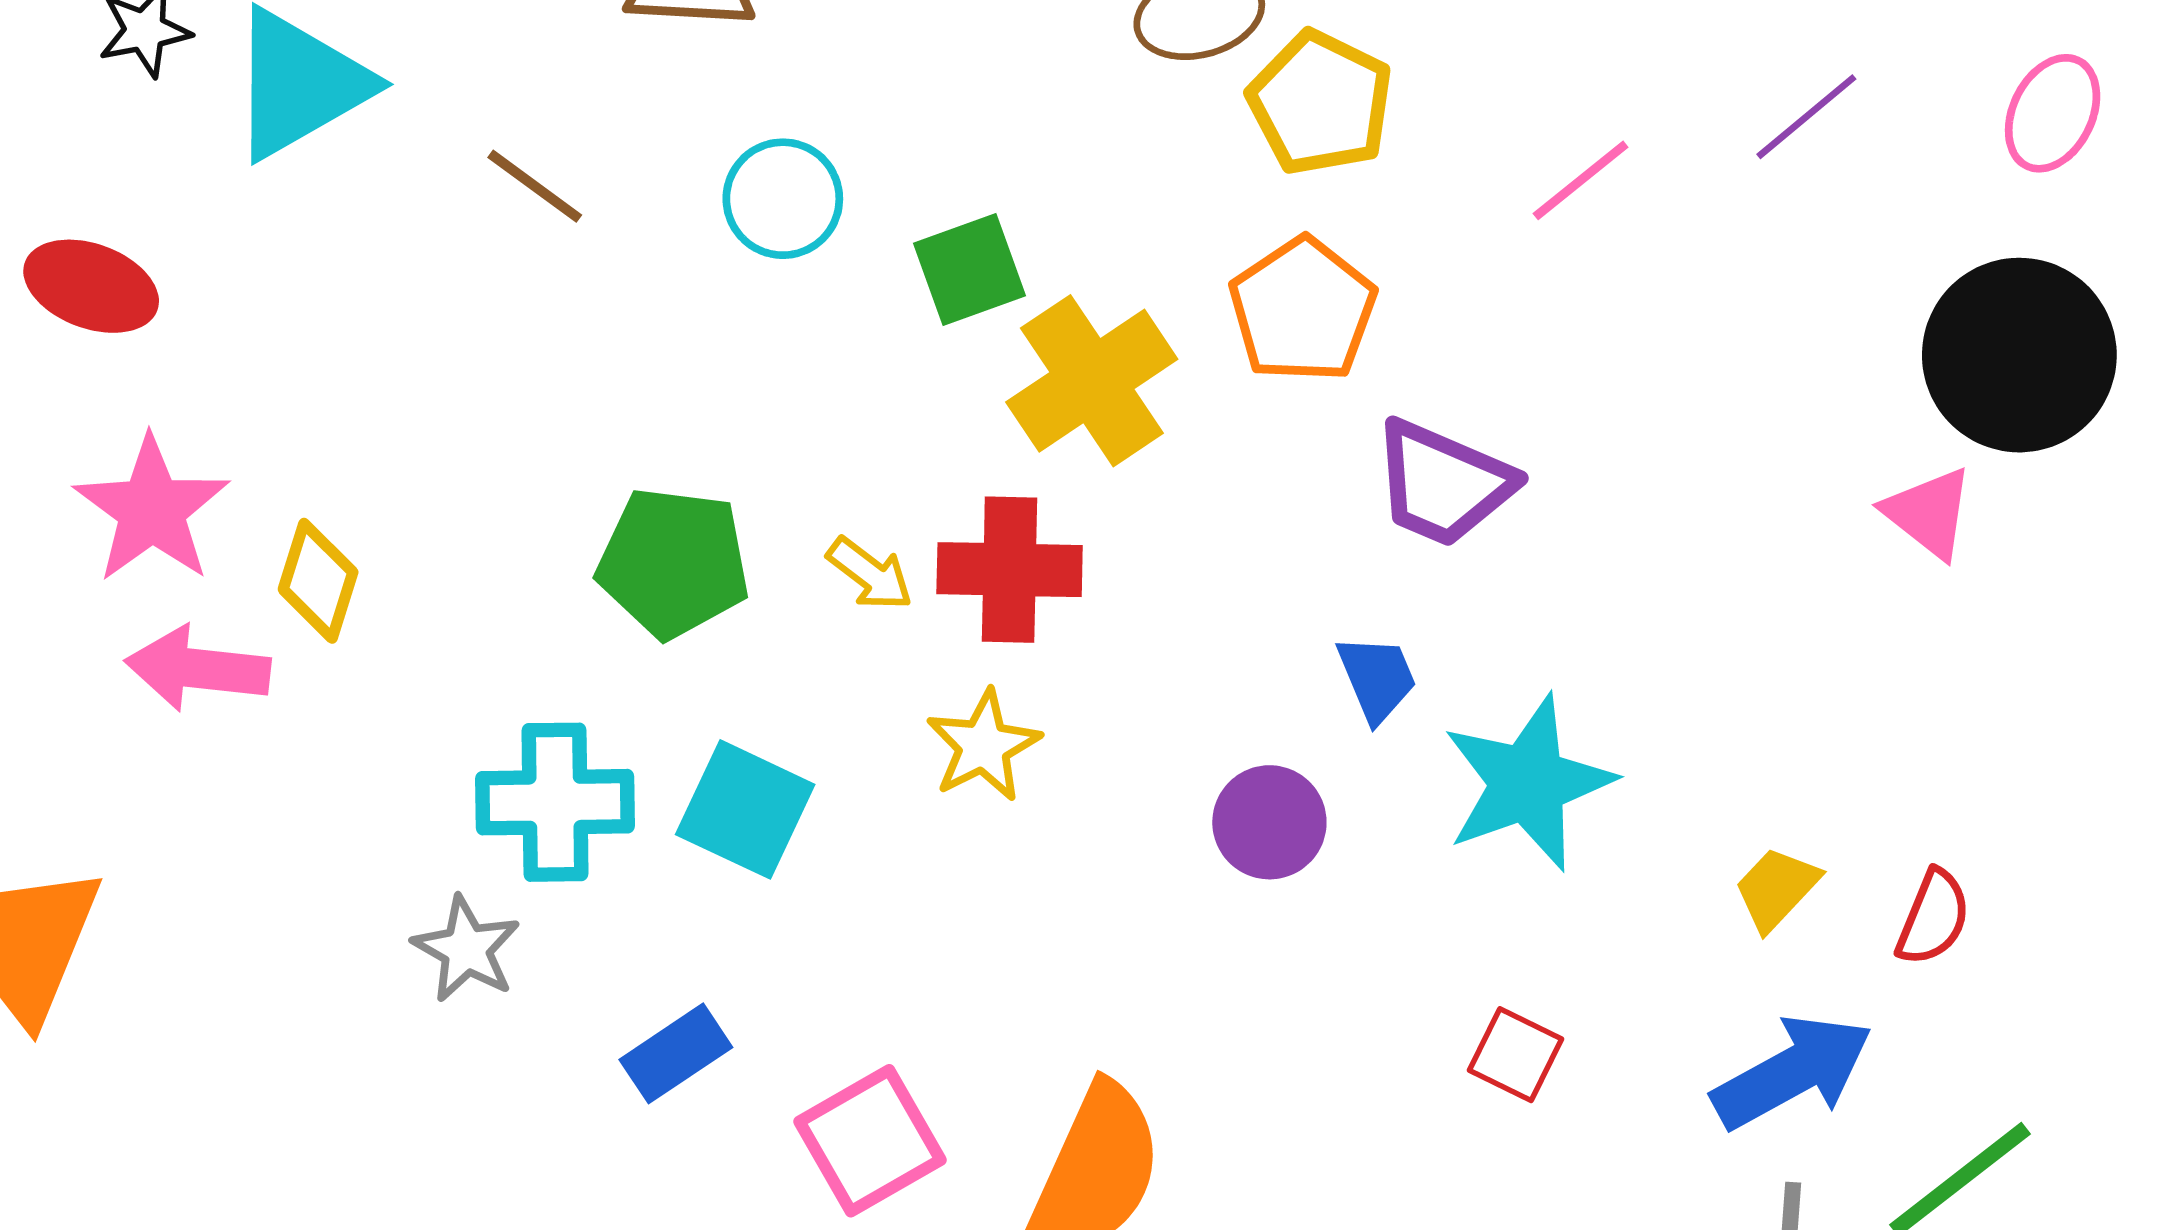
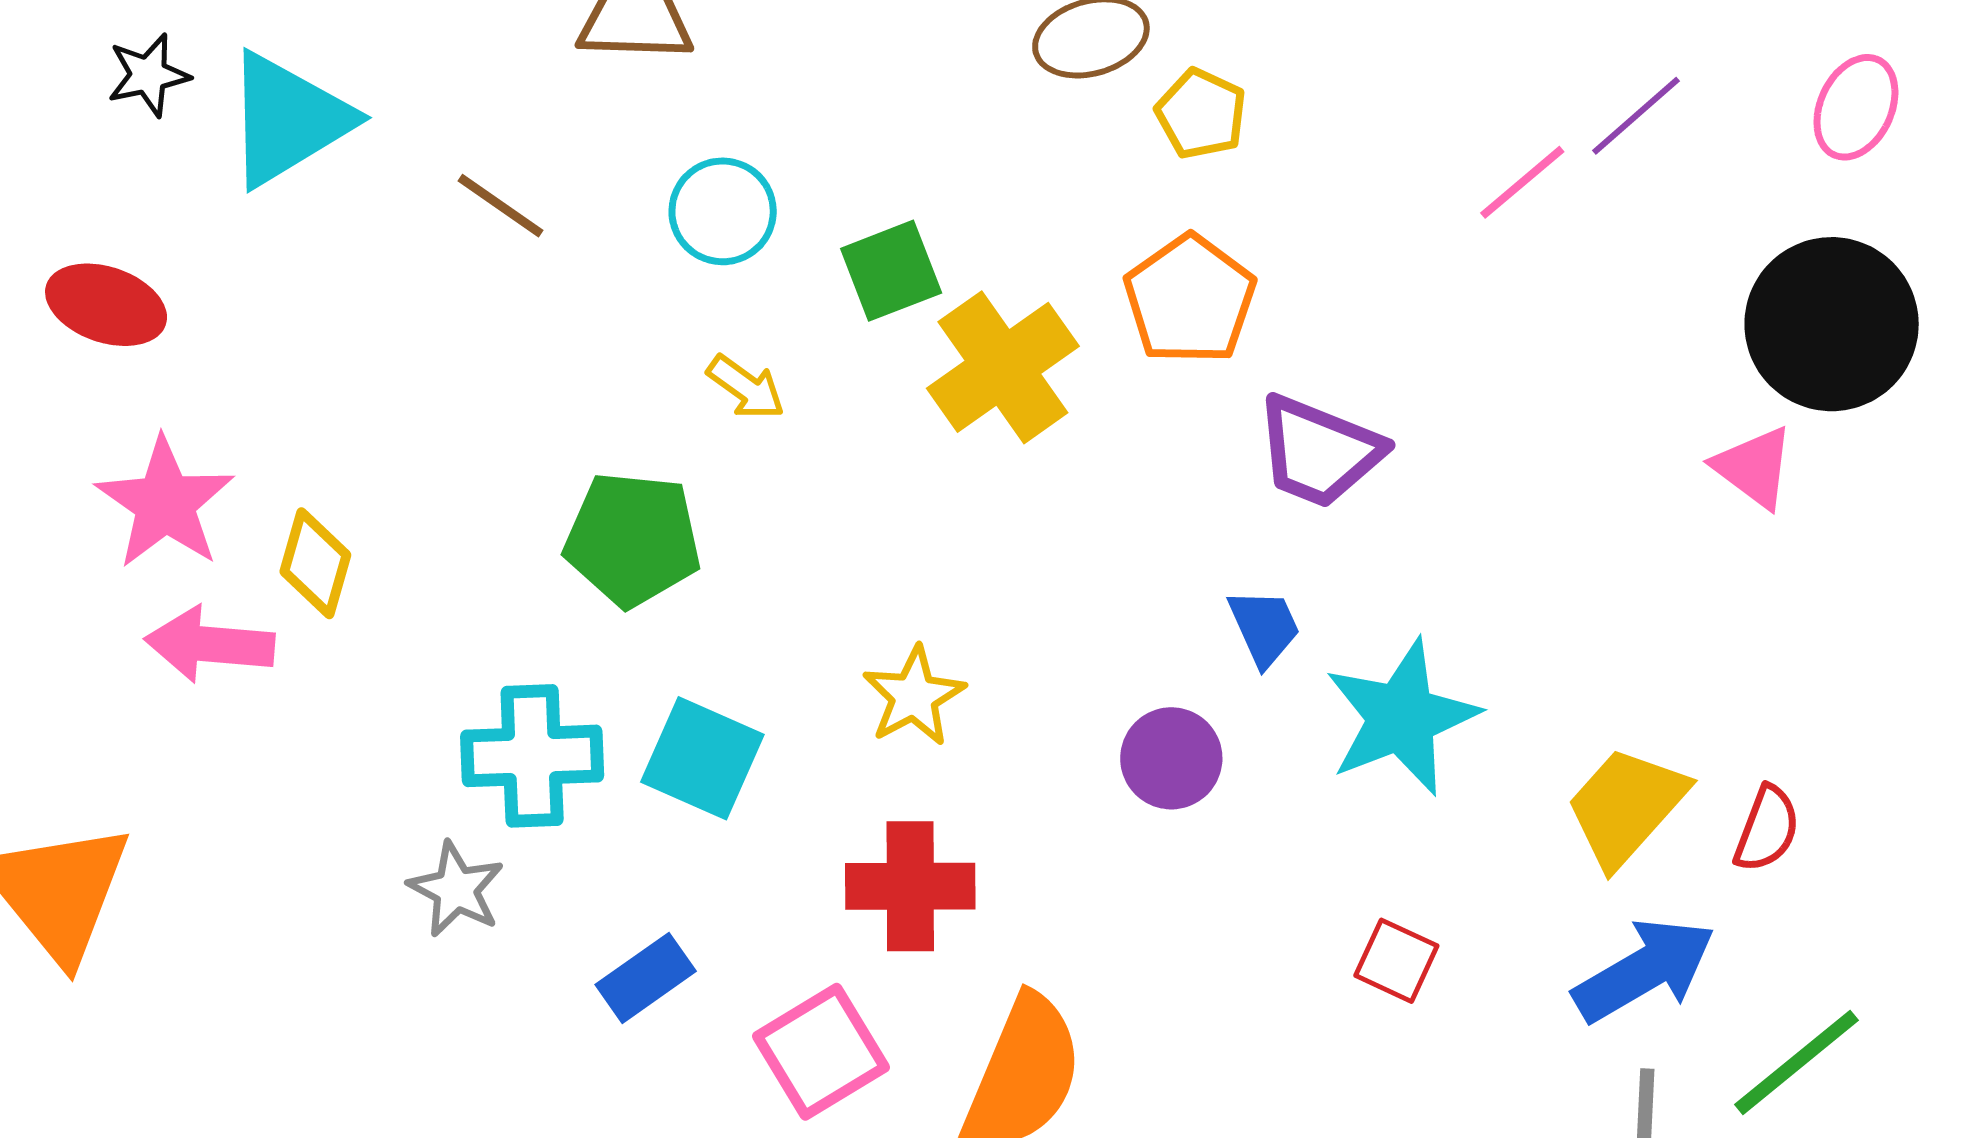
yellow pentagon: (1320, 103) -> (1201, 114), size x0.7
pink line: (1581, 180) -> (1522, 182), moved
red cross: (1010, 570) -> (910, 886), moved
yellow arrow: (870, 574) -> (746, 387), moved
yellow trapezoid: (1777, 889) -> (1626, 807), size x1.6

